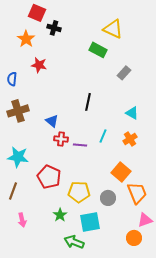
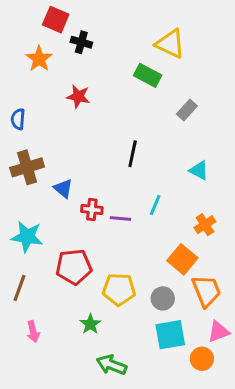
red star: (39, 65) -> (78, 96), moved
blue triangle: (52, 121) -> (63, 188), moved
orange cross: (130, 139) -> (205, 225), moved
red pentagon: (49, 177) -> (74, 267), turned -30
cyan square: (90, 222) -> (170, 335), moved

